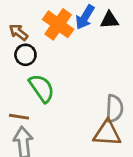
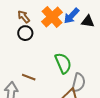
green semicircle: (42, 88) -> (63, 63), moved
brown line: (19, 117) -> (29, 77), moved

